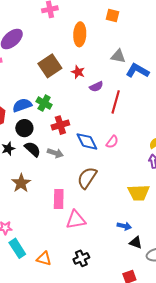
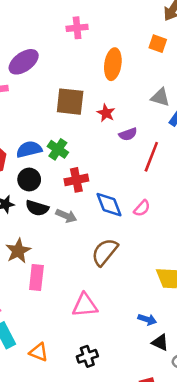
brown square: (50, 66) -> (70, 102), turned 35
black semicircle: (32, 149) -> (37, 208), turned 150
pink rectangle: (59, 199) -> (36, 277), moved

